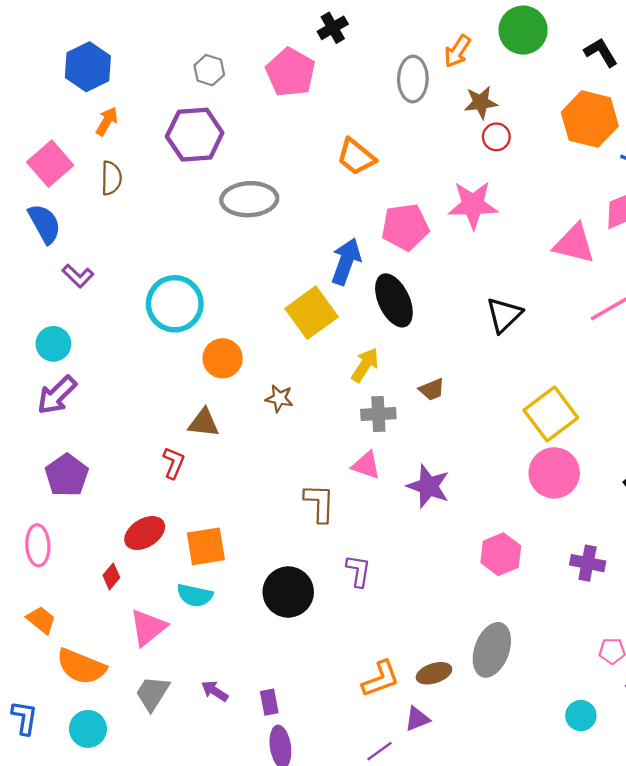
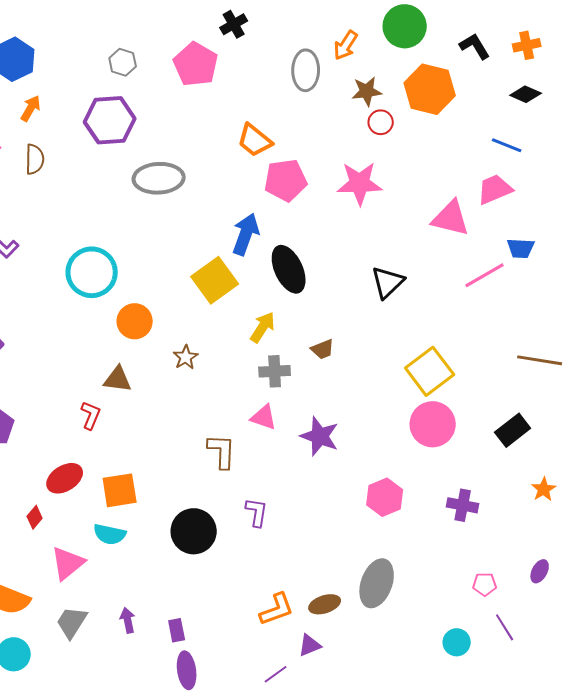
orange hexagon: (590, 119) -> (430, 89), moved
pink pentagon: (405, 227) -> (286, 180), moved
brown star: (279, 398) -> (186, 357), turned 30
purple arrow: (215, 691) -> (128, 620), turned 45

